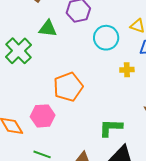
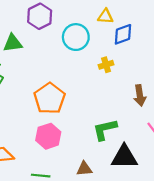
pink hexagon: (43, 116) -> (48, 136), moved

